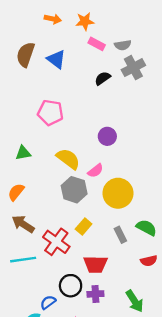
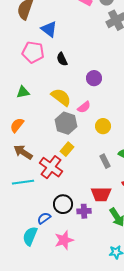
blue triangle: (56, 59) -> (49, 29), moved
black semicircle: (103, 78) -> (62, 59), moved, turned -80
pink pentagon: (50, 113) -> (33, 52), moved
yellow circle: (118, 193) -> (103, 126), size x0.6
yellow rectangle: (84, 226) -> (67, 149), moved
red trapezoid: (95, 264) -> (101, 194), moved

